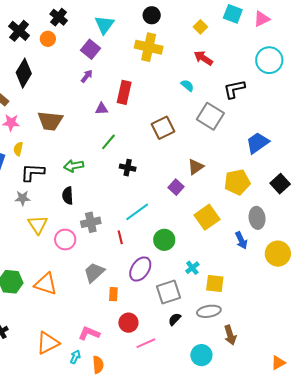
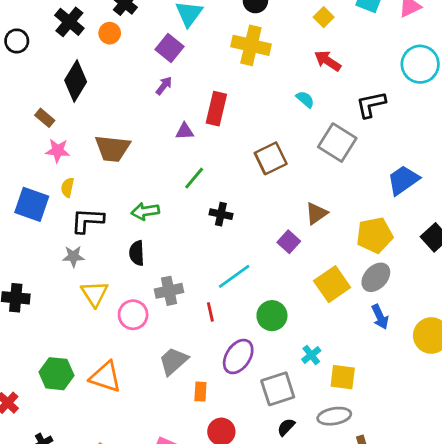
gray ellipse: (257, 218) -> (376, 277), moved, turned 50

